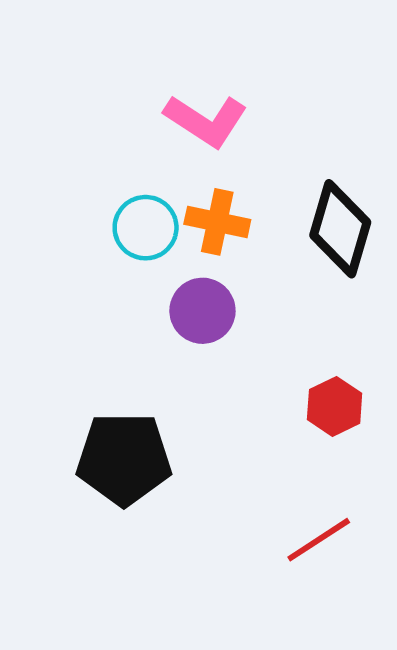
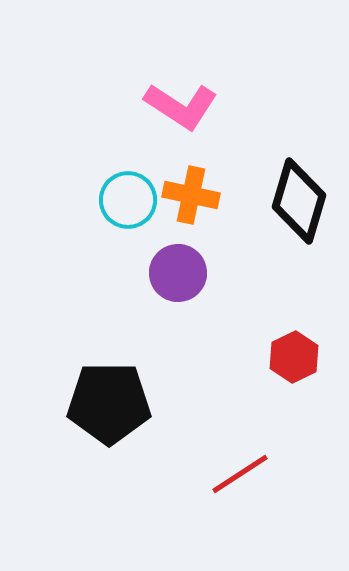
red line: (319, 540) -> (240, 474), moved

